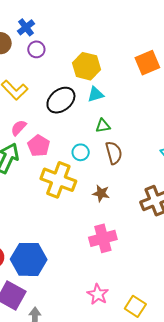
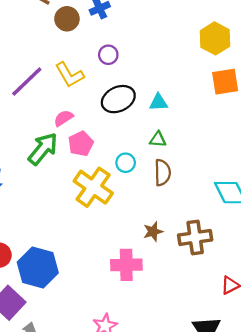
purple circle: (36, 49) -> (108, 55), moved
yellow hexagon: (86, 66) -> (215, 38), moved
brown star: (101, 193) -> (153, 232), moved, turned 30

